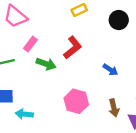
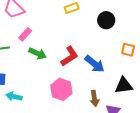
red L-shape: (73, 48) -> (69, 56), moved
blue arrow: (110, 70) -> (95, 64), size x1.5

